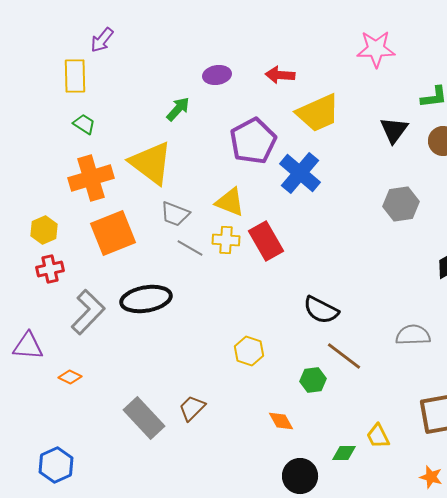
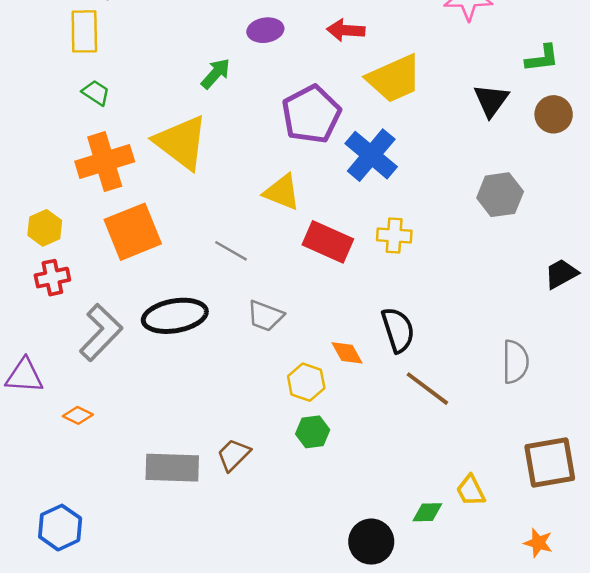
gray trapezoid: (175, 214) -> (265, 316), moved
yellow cross: (226, 240) -> (394, 236), moved
red rectangle: (266, 241) -> (328, 242), turned -36
black semicircle: (321, 310) -> (398, 330), turned -135
gray semicircle: (413, 335) -> (515, 362), turned 92
green hexagon: (313, 380) -> (313, 432), moved
gray rectangle: (144, 418) -> (172, 468), turned -45
orange diamond: (281, 421) -> (347, 353), moved

